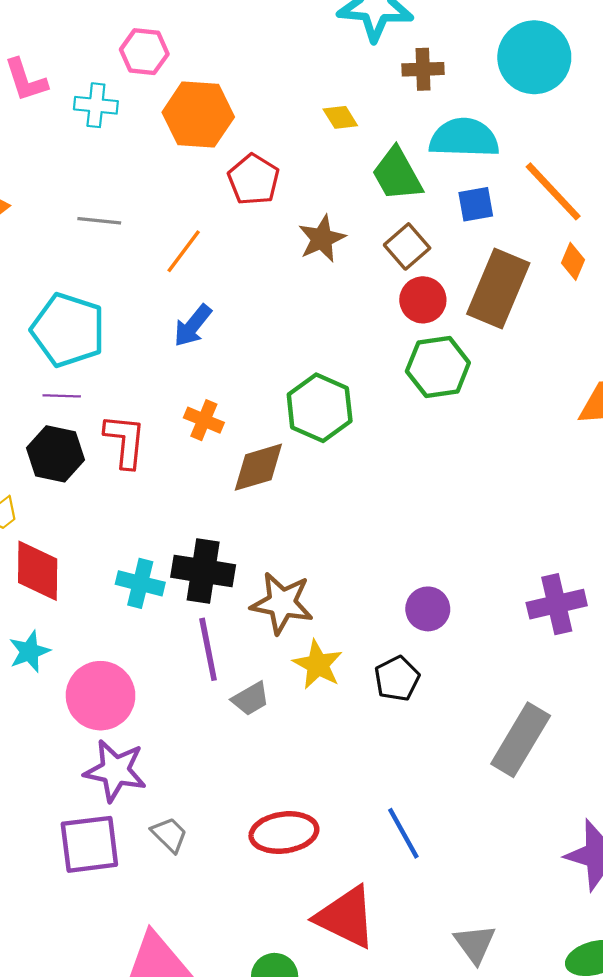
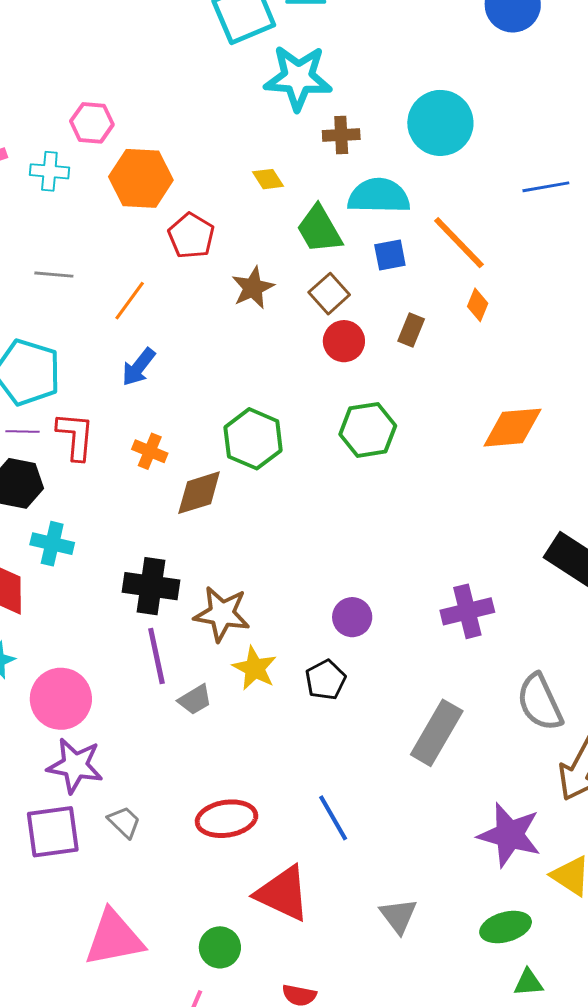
brown rectangle: (498, 288) -> (411, 330), size x0.5
green hexagon: (438, 367) -> (368, 430), moved
red L-shape: (125, 441) -> (75, 436), moved
cyan cross: (140, 583) -> (52, 544), moved

